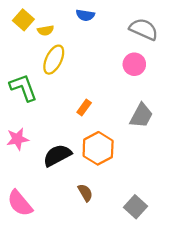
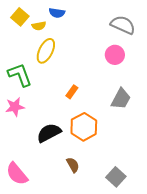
blue semicircle: (85, 15) -> (57, 13), moved
pink star: (18, 139) -> (15, 107), moved

